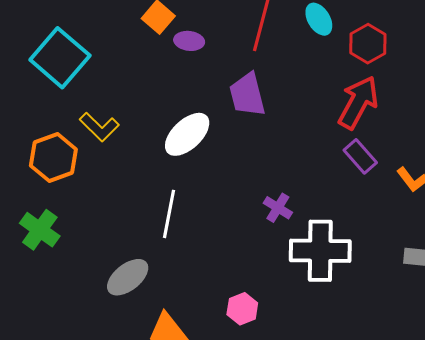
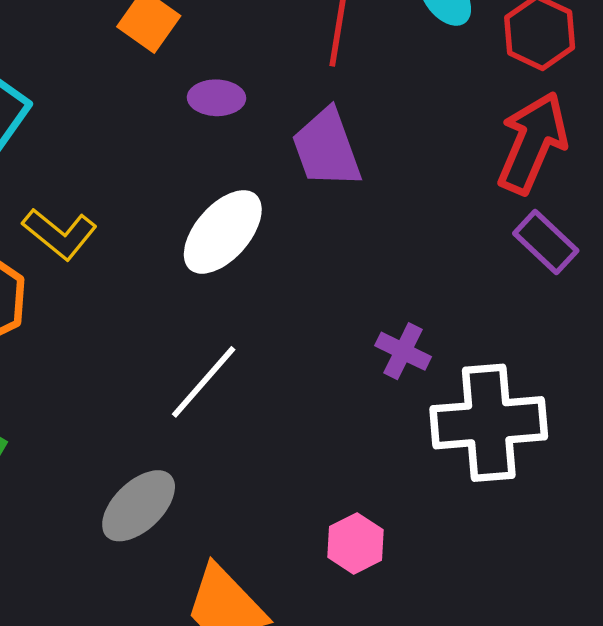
purple ellipse: (189, 41) -> (216, 98), moved
white line: (169, 214) -> (204, 382), turned 36

